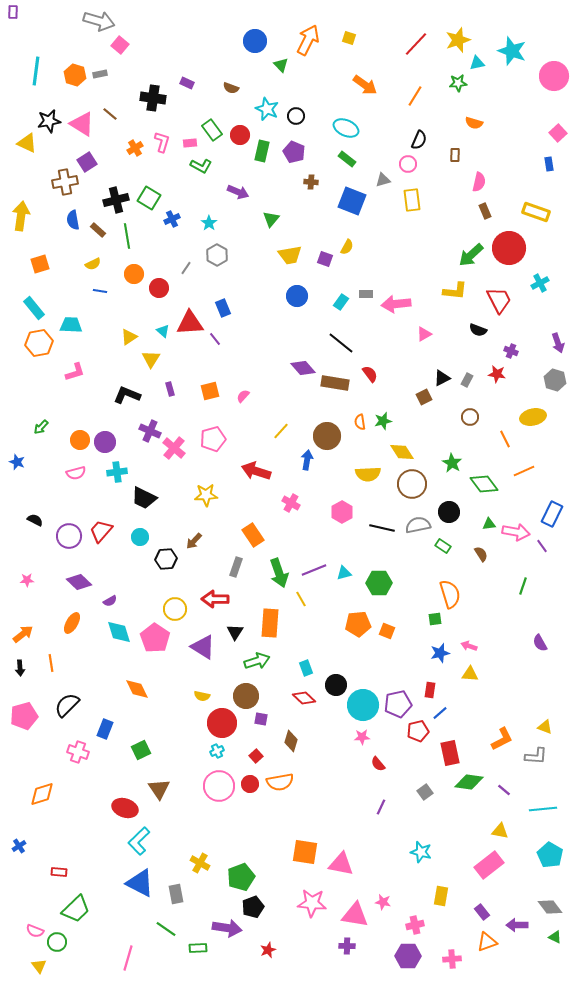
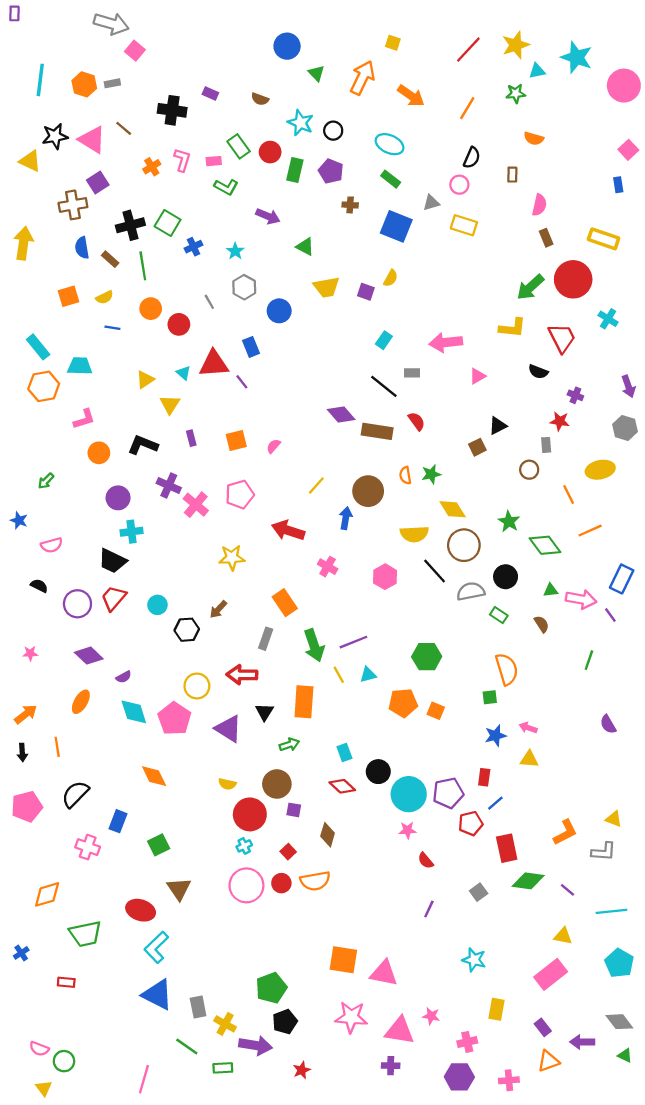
orange arrow: (308, 40) -> (362, 78), moved
yellow rectangle: (412, 200) -> (464, 225), turned -65
green triangle: (271, 219) -> (305, 247), turned -42
orange square: (40, 264) -> (68, 296), moved
gray line: (186, 268) -> (209, 302), turned -64
cyan cross: (540, 283) -> (608, 319), turned -30
gray rectangle: (366, 294) -> (412, 373), moved
blue circle: (297, 296) -> (279, 311), moved
gray rectangle: (467, 380) -> (546, 445), moved, turned -32
orange circle: (80, 440) -> (99, 453), moved
pink semicircle: (76, 473) -> (52, 545), moved
black trapezoid: (144, 498) -> (112, 561), moved
black line: (382, 528) -> (435, 571), moved, turned 35
cyan triangle: (344, 573) -> (368, 675), moved
green arrow: (257, 661) -> (289, 745), size x0.7
yellow cross: (200, 863) -> (225, 1024), moved
green trapezoid: (76, 909) -> (85, 934), moved, turned 32

